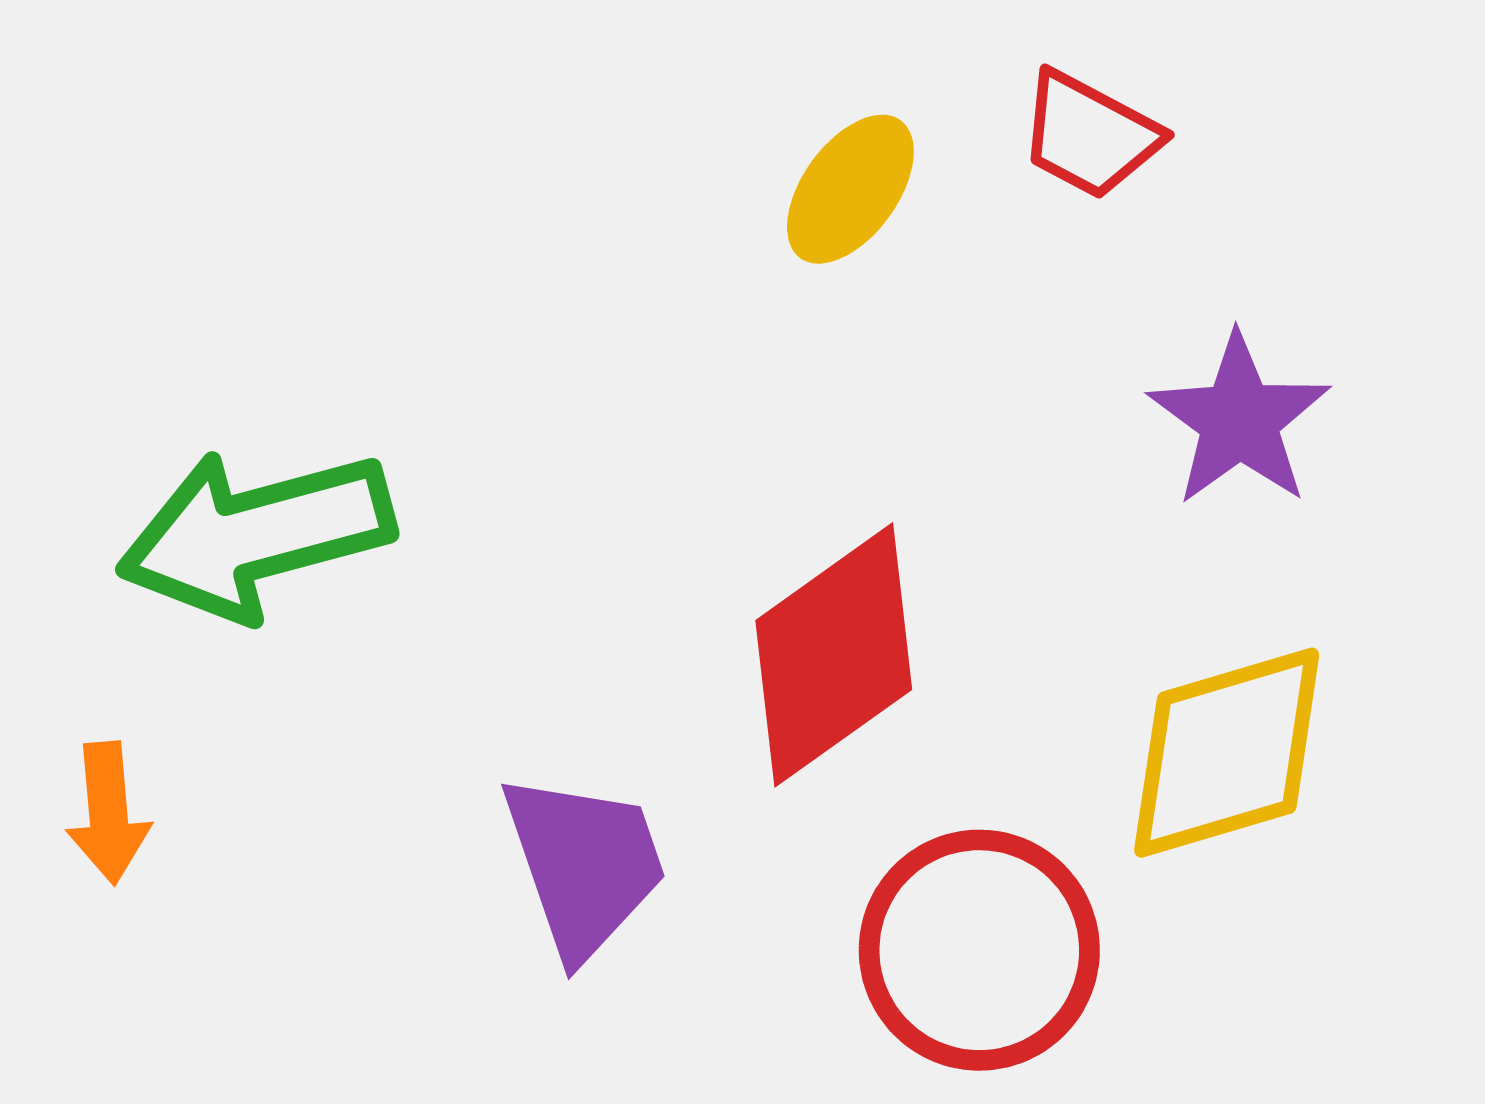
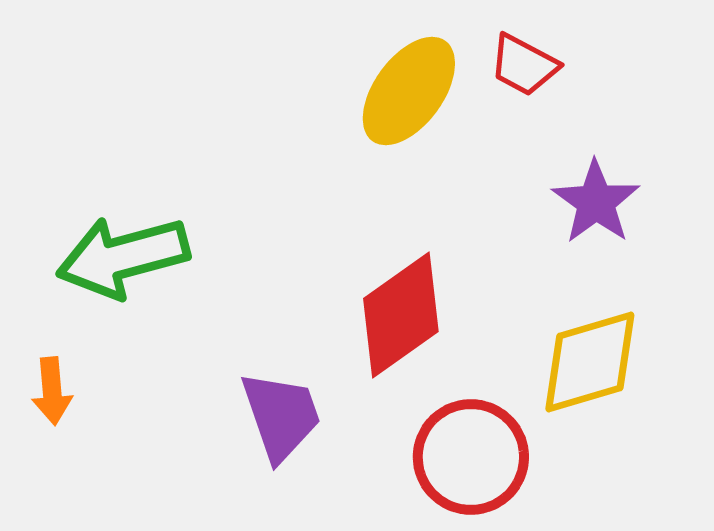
yellow ellipse: (850, 189) -> (409, 91), size x1.5

